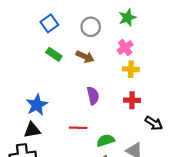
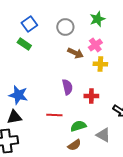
green rectangle: (54, 54) -> (24, 44), moved
brown arrow: (85, 57) -> (75, 53), moved
red cross: (132, 100) -> (91, 96), moved
blue star: (37, 105) -> (18, 95), turned -30

